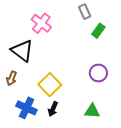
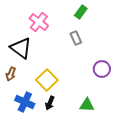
gray rectangle: (85, 12) -> (76, 38), moved
green rectangle: (98, 31) -> (81, 12), moved
purple circle: (98, 73) -> (102, 69), moved

